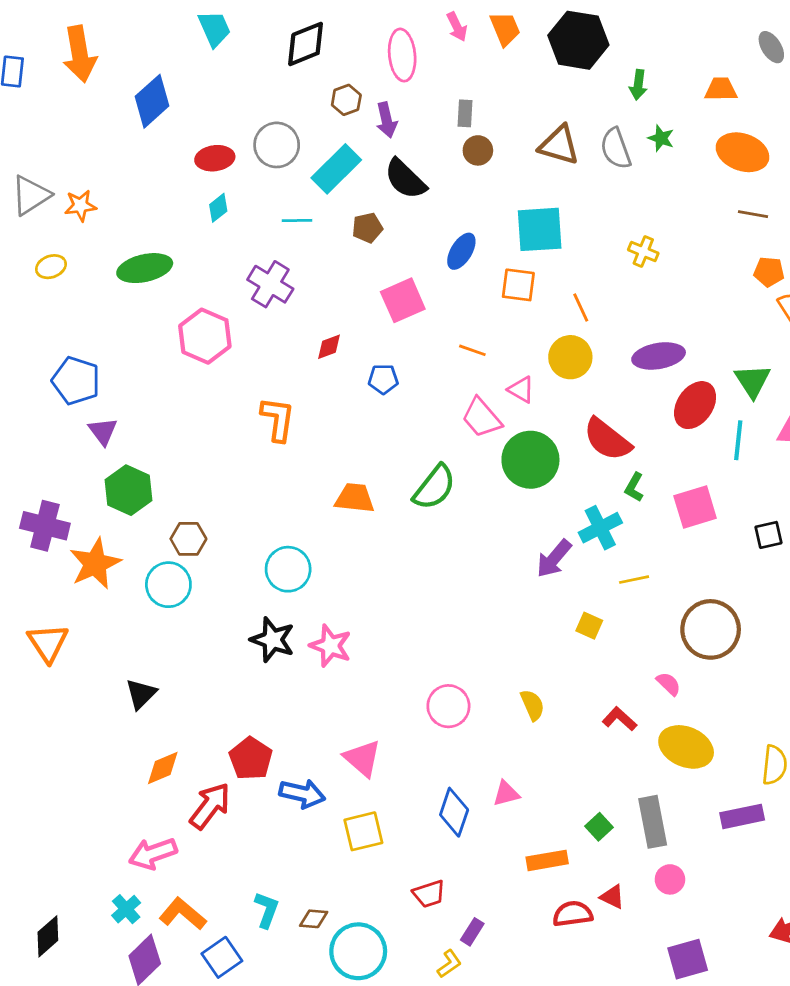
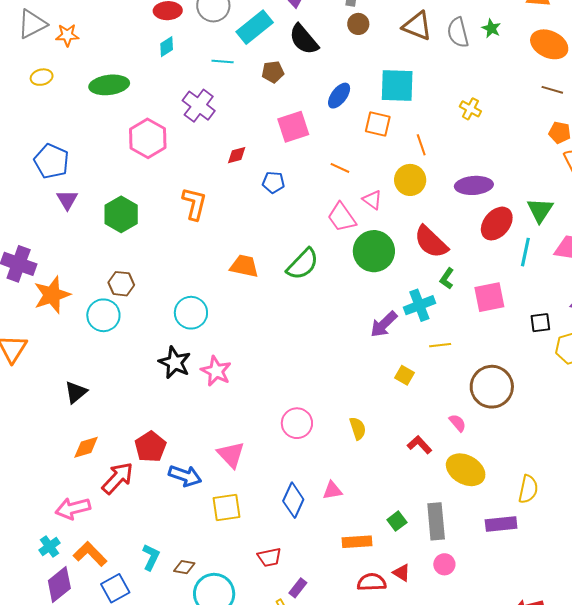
green hexagon: (129, 490) -> (121, 214), moved

